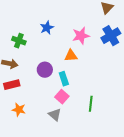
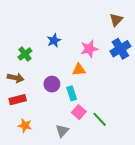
green cross: (19, 41) -> (25, 54), turned 32
pink square: (62, 97) -> (79, 112), moved
green line: (91, 104) -> (100, 119), turned -49
gray triangle: (55, 115) -> (62, 131), turned 32

